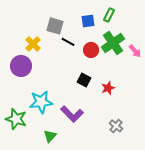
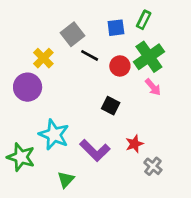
gray square: (55, 26) -> (72, 34), turned 36
pink arrow: (135, 51) -> (153, 87), moved
red star: (108, 88) -> (134, 144), moved
cyan star: (41, 102) -> (54, 135), turned 30

